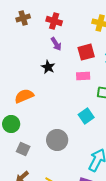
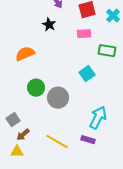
green circle: (11, 124) -> (36, 88), moved
gray square: (23, 149) -> (13, 120), moved, turned 32

